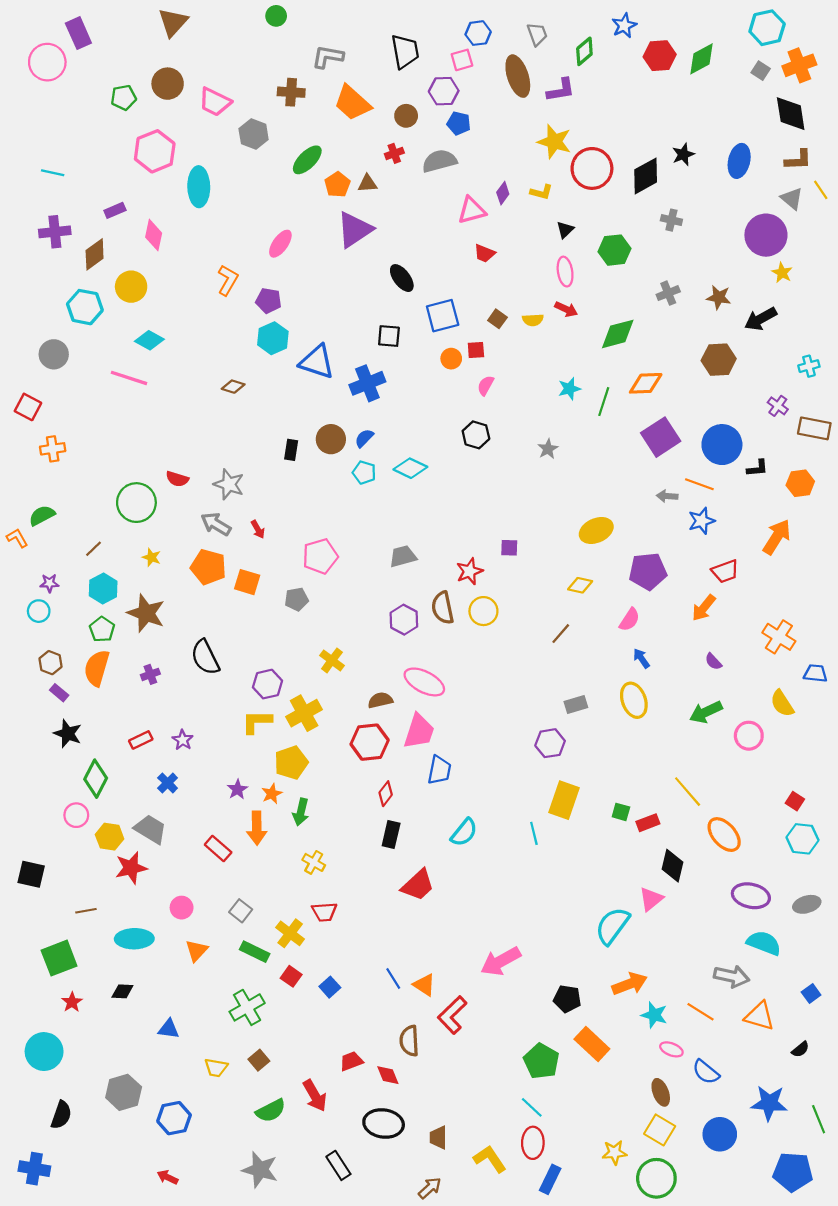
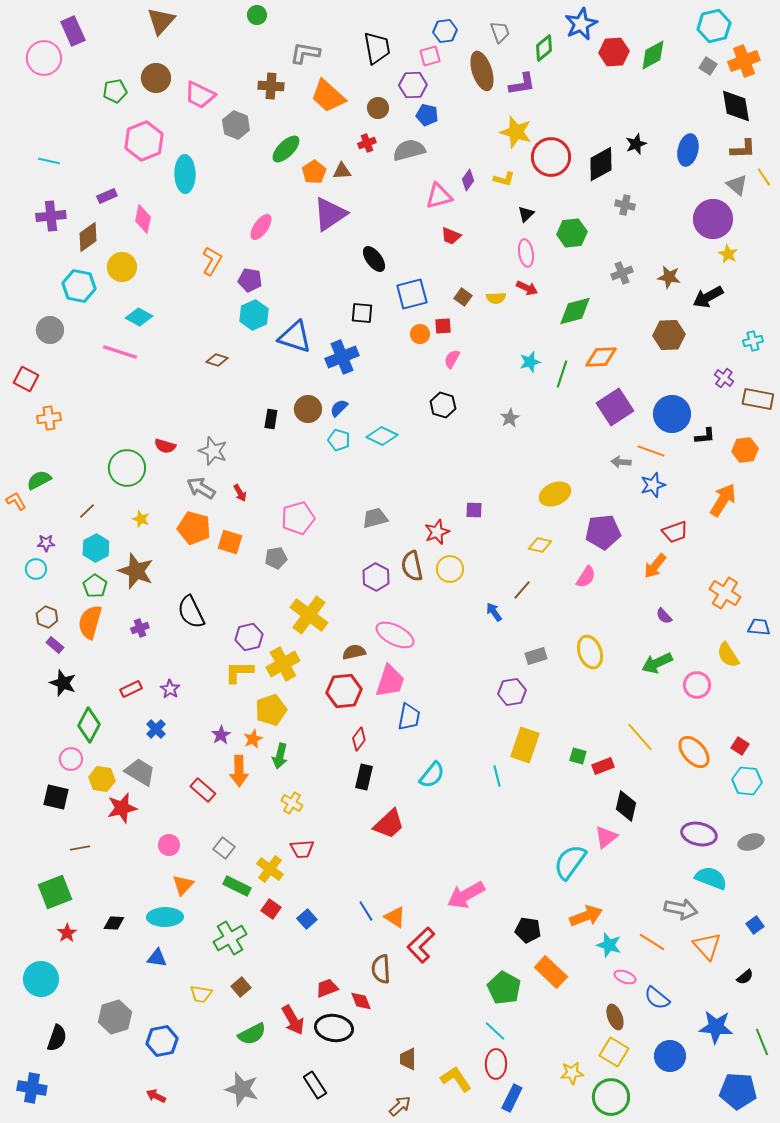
blue star: (624, 26) -> (581, 24), size x1.4
blue arrow: (641, 658) -> (494, 612), moved
yellow cross: (332, 660) -> (309, 615), size x1.6
orange ellipse: (724, 835) -> (694, 752), moved
black square: (31, 874) -> (56, 797), moved
cyan ellipse: (134, 939) -> (165, 917), moved
orange triangle: (760, 1016) -> (707, 946), turned 32
black ellipse: (384, 1123) -> (334, 1028), moved

